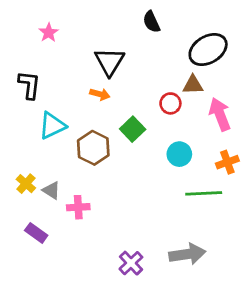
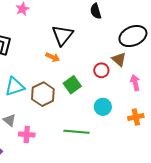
brown triangle: (193, 85) -> (119, 59), turned 35
pink arrow: (220, 114) -> (135, 83), size x0.7
cyan triangle: (52, 126) -> (15, 87), moved
green line: (204, 193) -> (76, 132), moved

